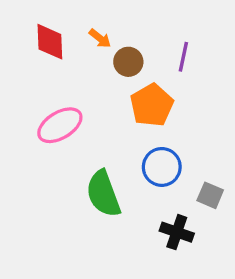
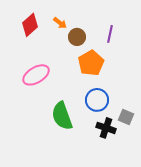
red diamond: (50, 42) -> (30, 25), turned 50
black cross: (177, 232) -> (106, 128), moved

